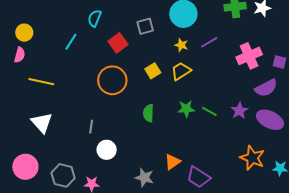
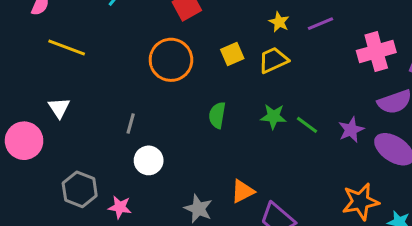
white triangle: (42, 123) -> (59, 108), size x0.7
orange star: (252, 158) -> (360, 202), turned 30
pink circle: (25, 167) -> (24, 141), moved

